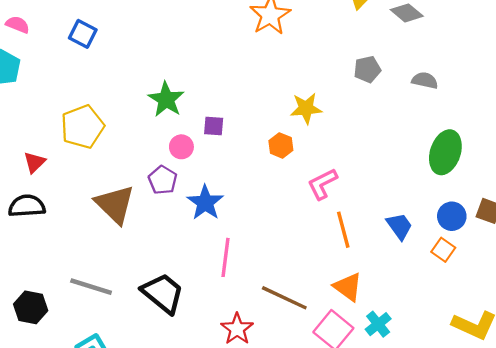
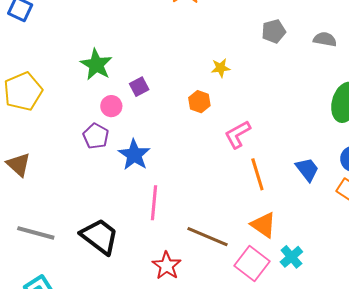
yellow star: (306, 108) -> (221, 68), size x0.7
purple square: (214, 126) -> (139, 87), turned -30
brown triangle: (115, 204) -> (19, 164), moved, size x0.7

